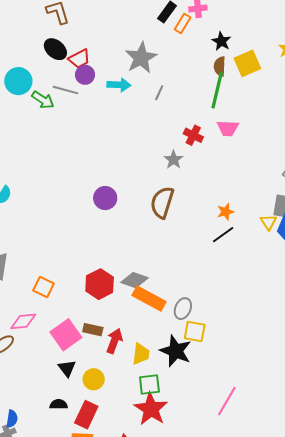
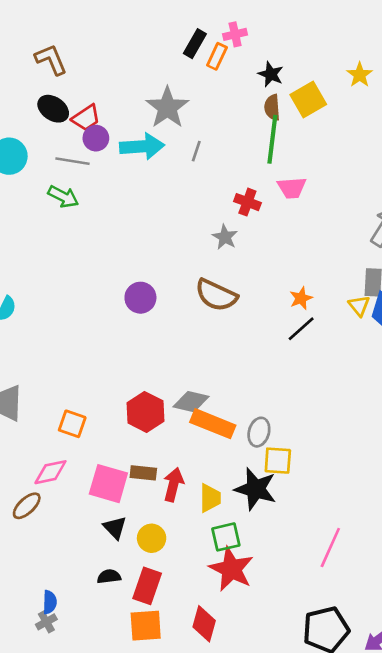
cyan arrow: (119, 85) -> (142, 146), size x1.4
green arrow: (43, 100) -> (63, 197), moved
brown semicircle: (162, 202) -> (216, 295), turned -76
pink square: (66, 335) -> (108, 484), turned -32

